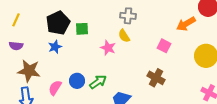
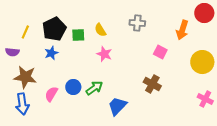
gray cross: (128, 16) -> (137, 23), moved
yellow line: (16, 20) -> (25, 32), moved
orange arrow: (186, 24) -> (182, 30), turned -42
yellow semicircle: (124, 36) -> (100, 30), moved

